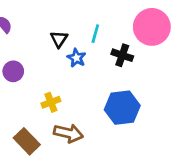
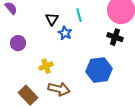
cyan line: (95, 34) -> (79, 15), turned -32
black cross: (122, 55) -> (115, 37), moved

